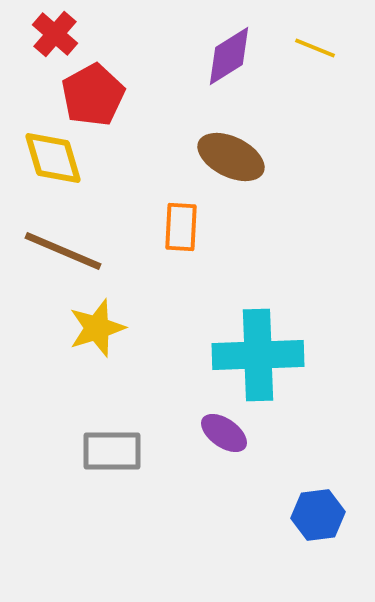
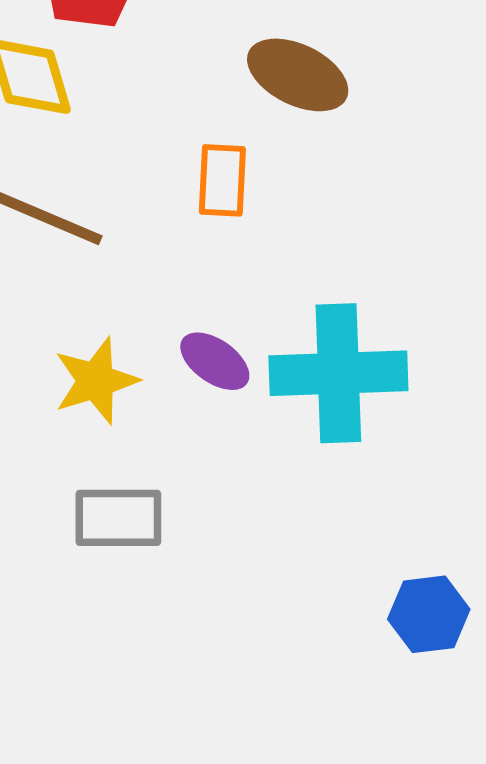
yellow star: (97, 328) -> (96, 381), moved
purple ellipse: (224, 433) -> (215, 361), moved

